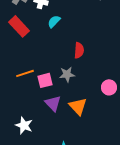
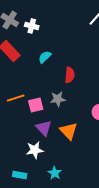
cyan semicircle: (54, 21) -> (45, 57), moved
white star: (24, 125) -> (35, 150), moved, turned -30

